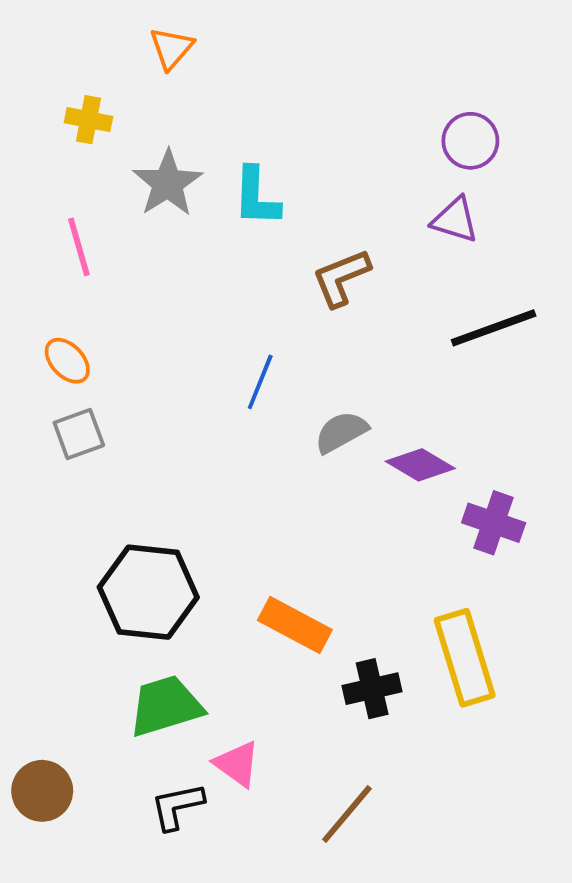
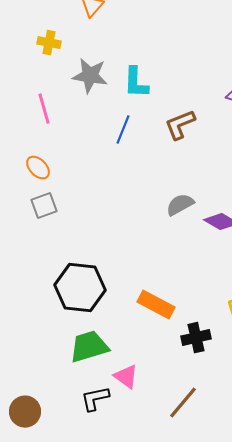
gray star: (168, 183) -> (90, 76), turned -30
blue line: (260, 382) -> (123, 130), moved
brown circle: (42, 791) -> (25, 412), moved

